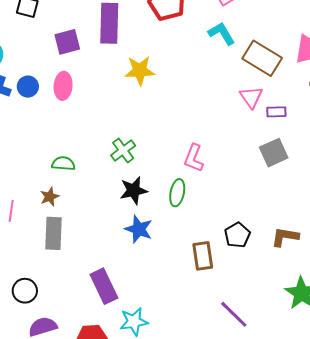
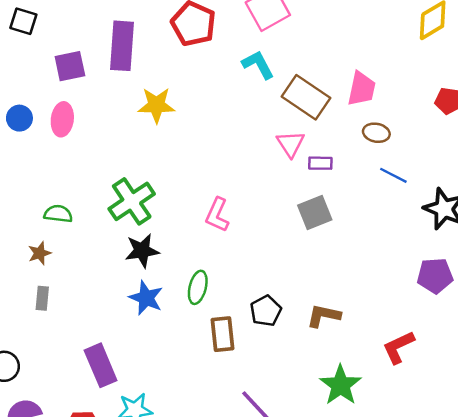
green cross: (123, 150) -> (132, 201), size x1.5
green ellipse: (177, 193) -> (198, 287), moved
gray rectangle: (54, 233) -> (42, 298), size x0.6

